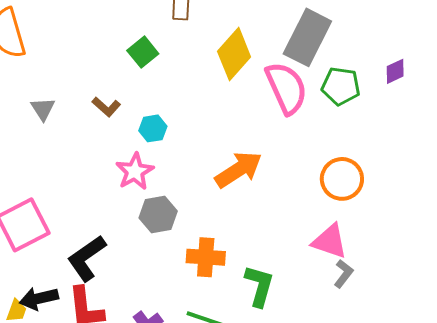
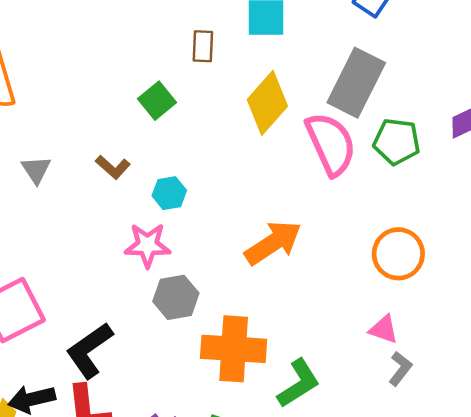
pink star: (135, 171) -> (147, 245), turned 30
pink triangle: (330, 241) -> (384, 329), size x0.7
orange cross: (206, 257) -> (234, 349), size x1.4
green L-shape: (259, 286) -> (299, 383), turned 42

